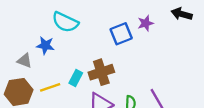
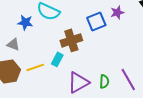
blue star: (45, 45) -> (25, 22), moved
brown cross: (101, 72) -> (71, 40), moved

